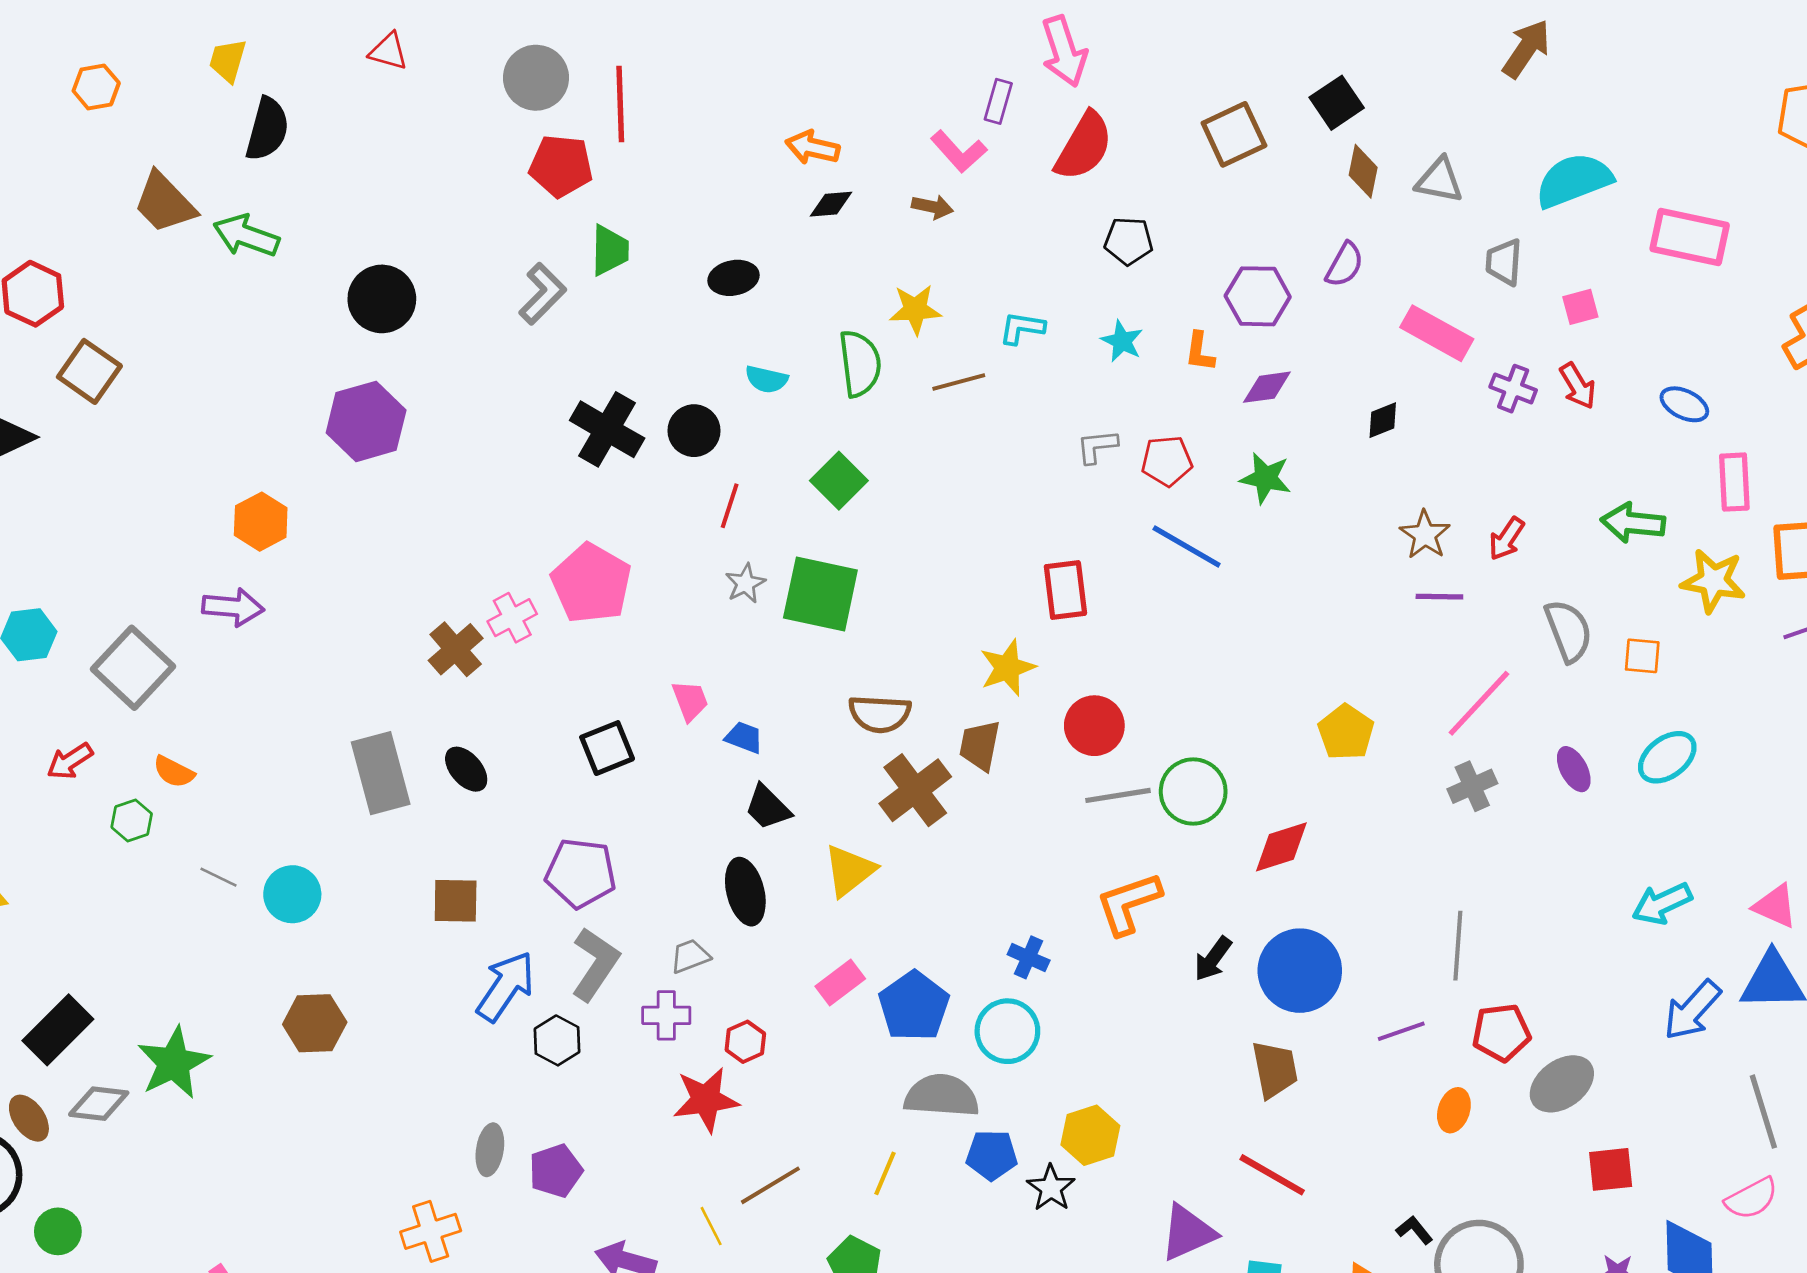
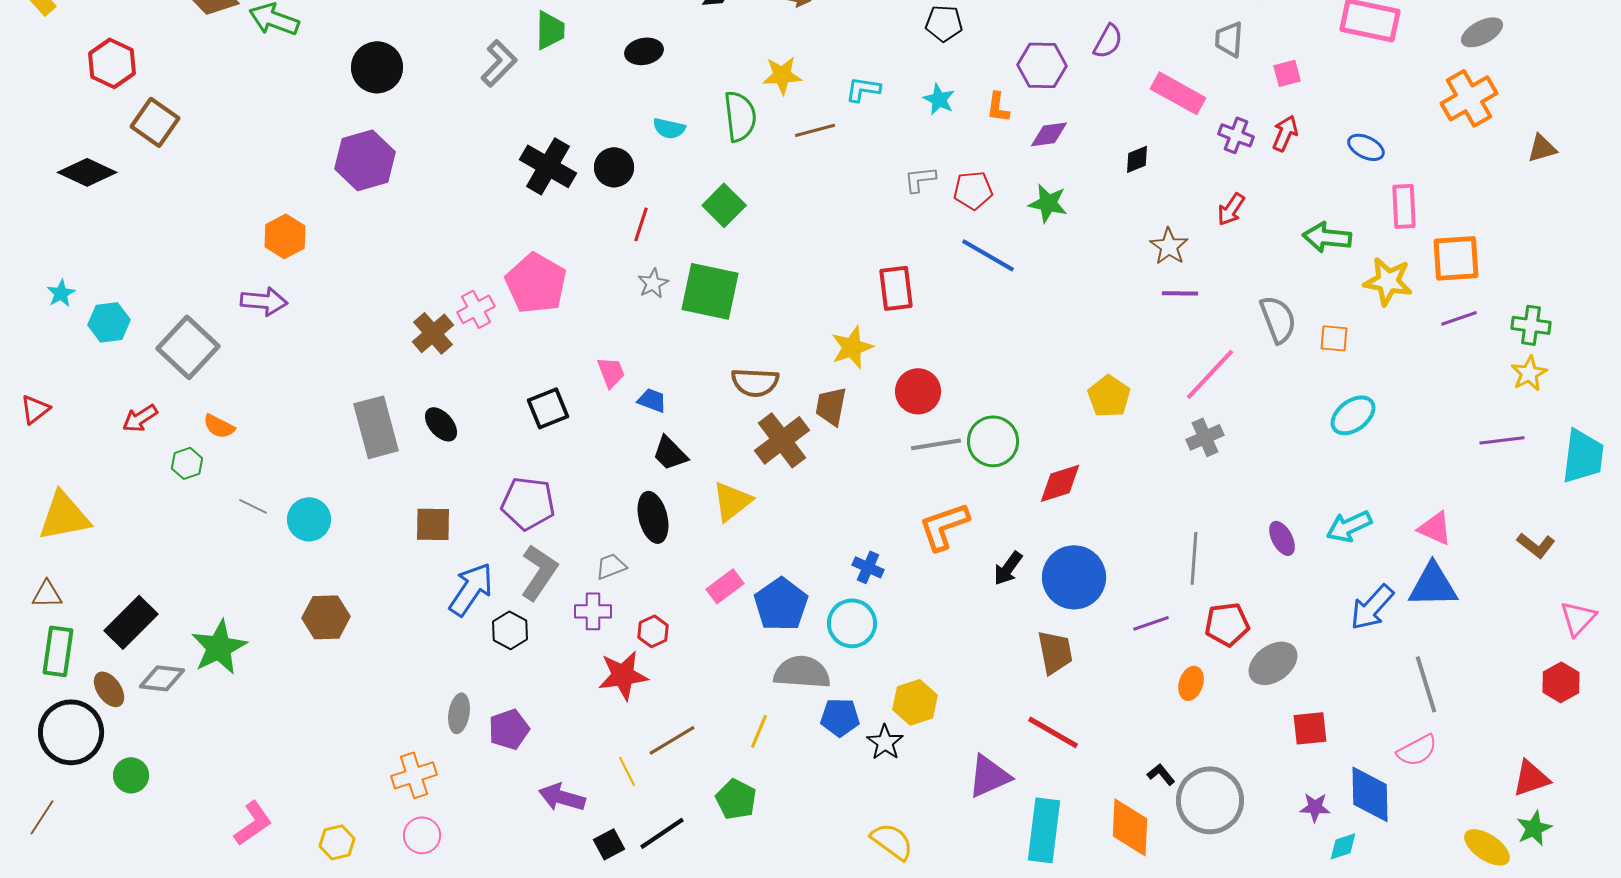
red arrow: (1578, 386) -> (1285, 133), turned -126
red arrow: (1507, 539) -> (1231, 209), moved
purple ellipse: (1574, 769) -> (1282, 538), moved

